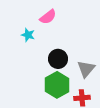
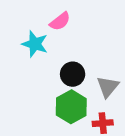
cyan star: (28, 35) -> (35, 44), size x1.5

